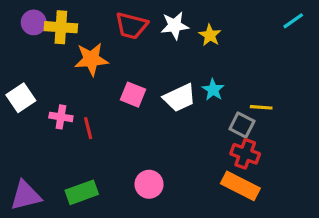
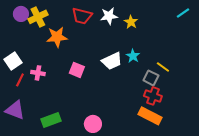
yellow cross: (61, 27) -> (38, 17), turned -30
pink square: (133, 95) -> (77, 70), moved
yellow line: (261, 107) -> (163, 67), turned 32
red line: (88, 128) -> (20, 80), moved, turned 40
pink circle: (149, 184) -> (93, 124), moved
purple triangle: (26, 195) -> (15, 110), moved, turned 35

